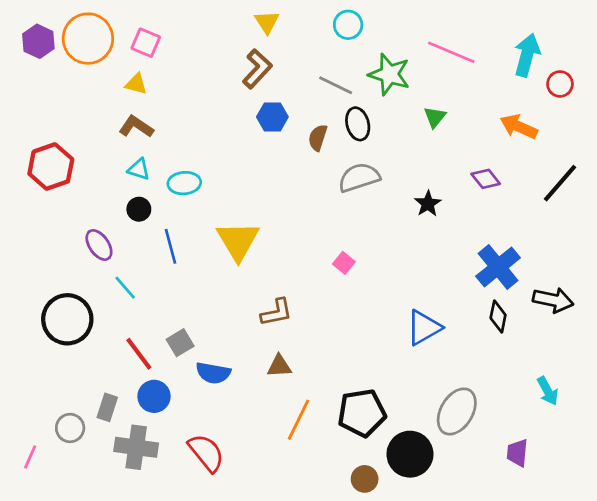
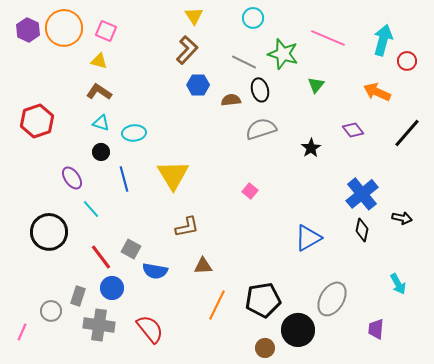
brown semicircle: (318, 138) -> (231, 100), turned 66
black arrow: (553, 300) -> (402, 218), size x0.7
brown L-shape: (276, 312) -> (187, 227), moved
gray square: (180, 343) -> (131, 249), turned -30

